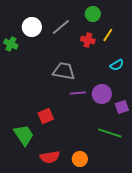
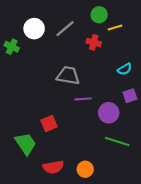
yellow line: (108, 35) -> (115, 28), moved, turned 40
purple circle: (102, 94) -> (109, 113), moved
purple square: (122, 107) -> (130, 96), moved

